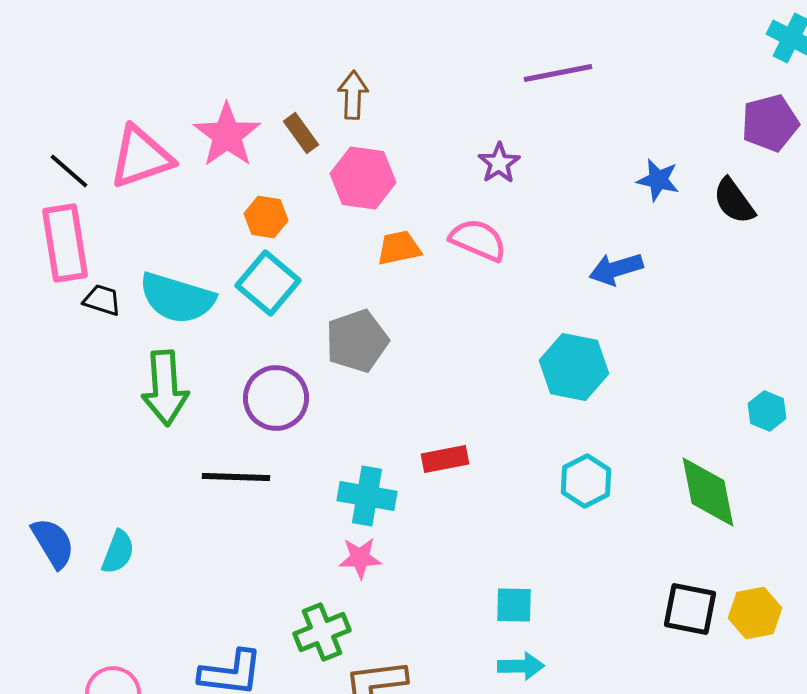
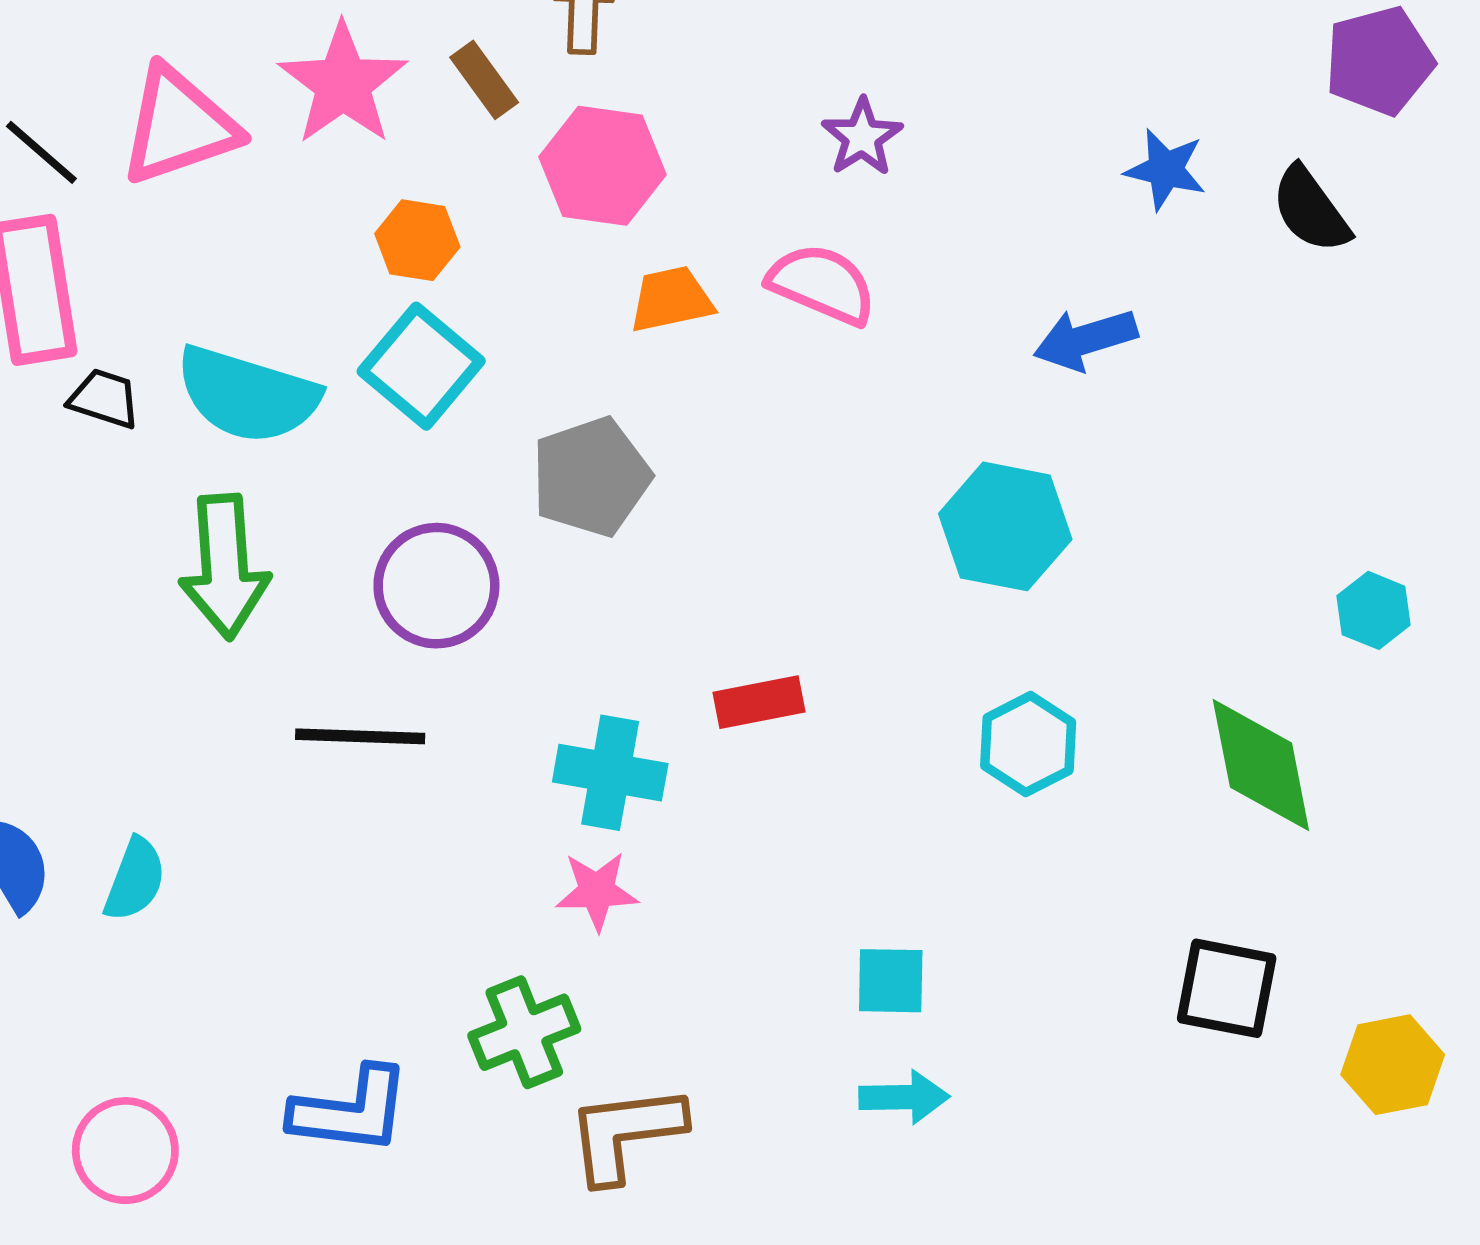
yellow hexagon: (755, 613) -> (1393, 1065), moved

